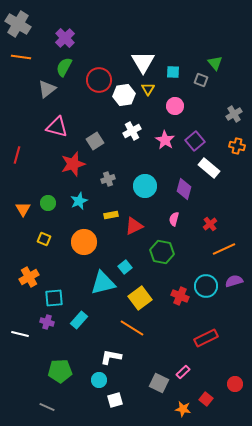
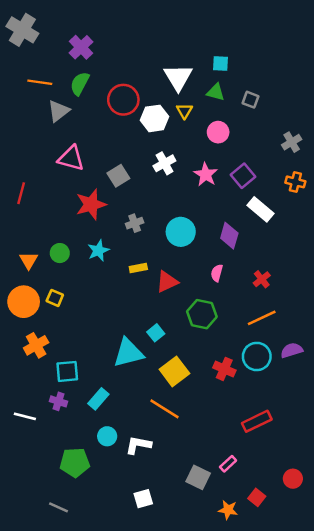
orange line: (21, 57) -> (40, 82), moved
green triangle: (215, 63) -> (216, 92), moved, turned -35
cyan square: (173, 72) -> (221, 64), moved
orange circle: (84, 242) -> (24, 302), moved
orange line: (224, 249) -> (262, 318), moved
cyan circle: (99, 380) -> (107, 436), moved

